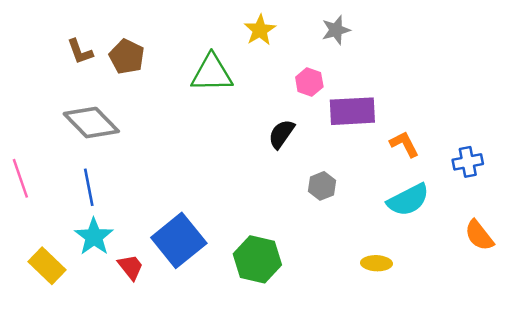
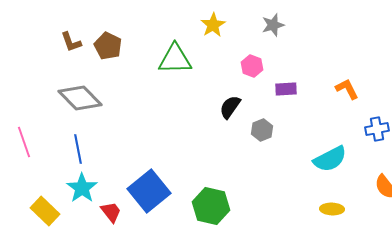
purple rectangle: (352, 111) -> (286, 89), size x0.6
orange L-shape: (404, 144) -> (347, 89), moved
gray hexagon: (322, 186) -> (262, 130), moved
yellow ellipse: (376, 263) -> (332, 209), moved

